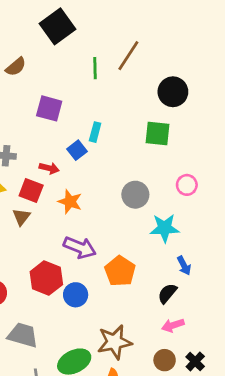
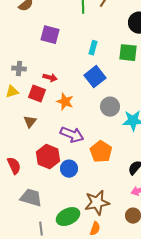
cyan rectangle: (95, 132) -> (93, 48), moved
blue square: (77, 150) -> (95, 77), moved, size x1.5
gray circle: (135, 195) -> (110, 107), moved
brown triangle: (21, 217) -> (30, 122), moved

